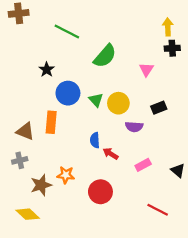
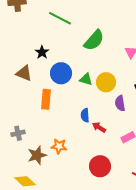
green triangle: (96, 100) -> (86, 79), turned -32
purple semicircle: (134, 127) -> (120, 103), turned 77
brown triangle: (25, 131) -> (24, 73), moved
red circle: (100, 192) -> (100, 166), moved

